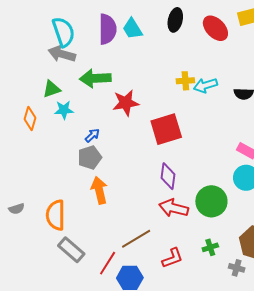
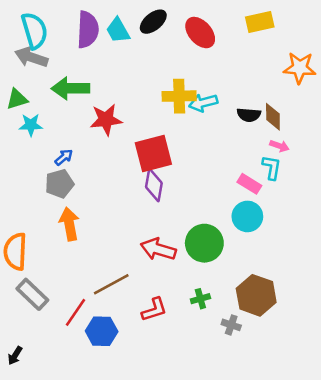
black ellipse: (175, 20) -> (153, 22), moved, turned 35
red ellipse: (215, 28) -> (200, 33), moved
yellow cross: (185, 81) -> (179, 96), size x1.5
purple diamond: (168, 176) -> (154, 185), moved

